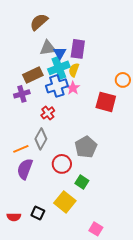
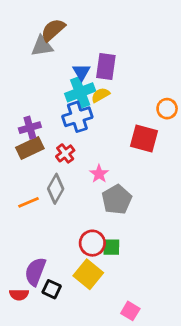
gray triangle: (48, 48) -> (42, 46), moved
yellow semicircle: (74, 70) -> (100, 95), turned 40
brown rectangle: (33, 75) -> (30, 148), moved
pink star: (73, 88) -> (99, 174), moved
red circle: (62, 164) -> (92, 243), moved
purple semicircle: (25, 169) -> (35, 272), moved
green square: (82, 182) -> (111, 247), turned -32

